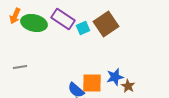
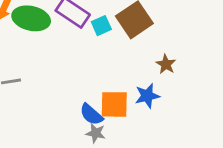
brown star: (128, 86) -> (166, 64), moved

